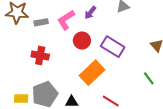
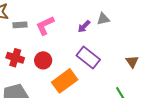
purple arrow: (90, 13) -> (84, 26), moved
red circle: (82, 41) -> (43, 60), moved

